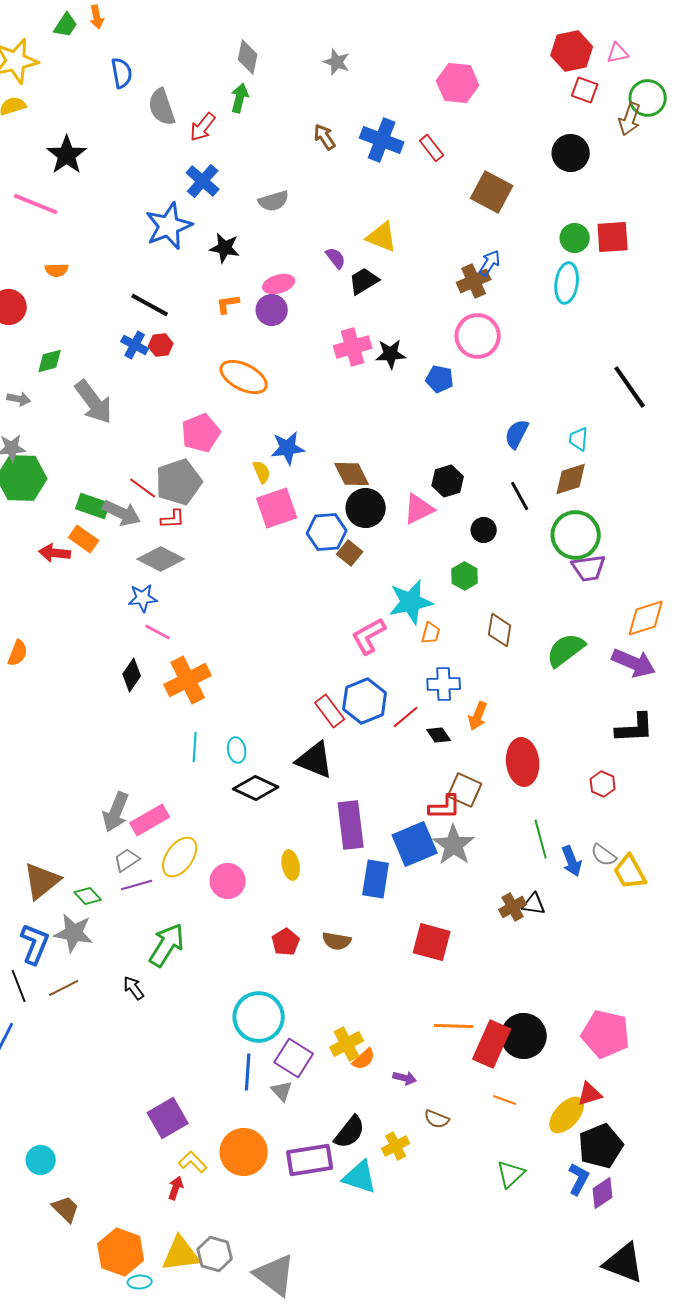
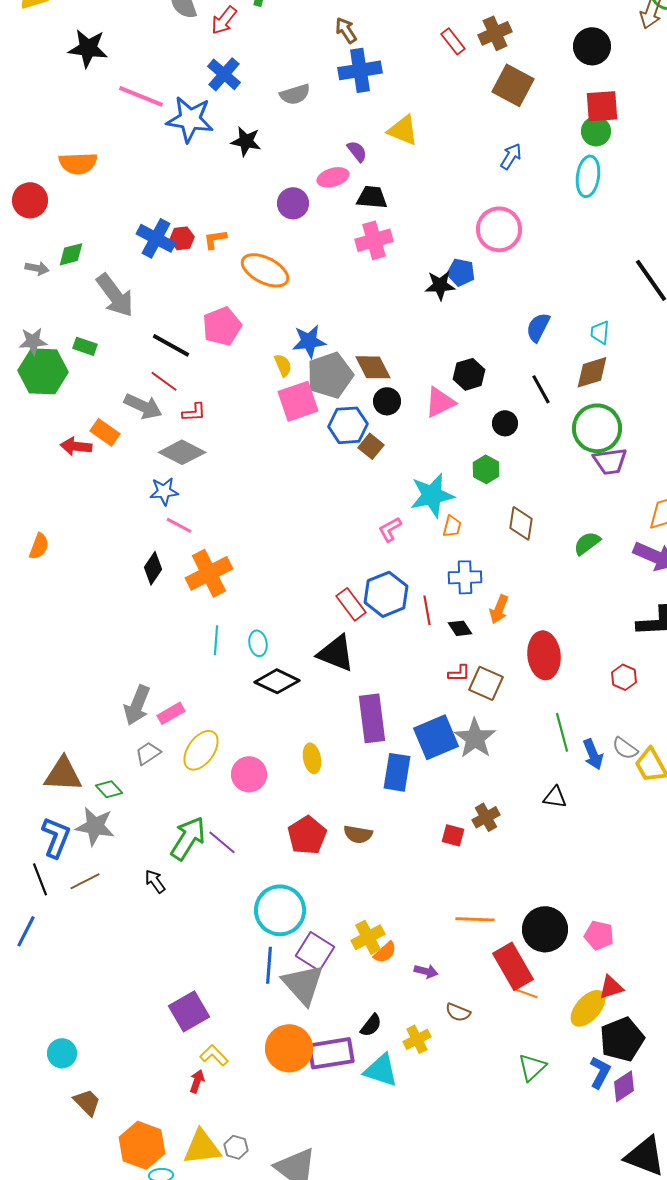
blue cross: (382, 140) -> (360, 70), moved, turned -30
black star: (67, 155) -> (88, 48), turned -30
pink line: (36, 204) -> (141, 96), moved
blue star: (169, 226) -> (190, 119), turned 30
red square: (613, 237) -> (602, 106), moved
orange semicircle: (57, 270) -> (78, 163), size x1.6
black trapezoid: (364, 281) -> (372, 197), moved, turned 36
brown cross: (474, 281) -> (495, 33), moved
pink ellipse: (279, 284) -> (333, 177), moved
orange L-shape: (228, 304) -> (215, 239), moved
black line: (150, 305) -> (171, 345), moved
blue cross: (135, 345) -> (156, 238), size x1.4
black star: (391, 354) -> (440, 285), moved
gray arrow: (19, 399) -> (37, 268), moved
gray pentagon: (179, 482) -> (330, 375), moved
green rectangle: (93, 506) -> (85, 346), moved, size x0.7
black circle: (366, 508) -> (387, 401), size x0.7
pink L-shape: (369, 636) -> (390, 529), size x0.7
green semicircle: (566, 650) -> (587, 543), size x0.7
red line: (406, 717) -> (427, 610), turned -60
red L-shape: (445, 807) -> (459, 673), moved, size x0.7
pink rectangle: (150, 820) -> (171, 713), size x0.7
brown triangle: (42, 881) -> (63, 774), turned 42
purple line: (137, 885) -> (222, 842), moved, turned 56
brown cross: (513, 907) -> (486, 817), moved
red pentagon: (286, 942) -> (307, 835), size x1.4
red square: (432, 942) -> (453, 835), size x0.6
pink pentagon: (606, 1034) -> (599, 935), moved, size x0.6
red rectangle: (492, 1044) -> (513, 966), moved, turned -54
gray triangle: (282, 1091) -> (303, 984), size x2.0
black semicircle: (350, 1132) -> (371, 1025), size x0.7
orange circle: (244, 1152) -> (289, 1048), moved
gray hexagon: (215, 1254) -> (236, 1147), size x0.7

